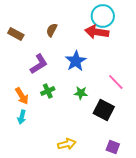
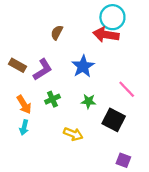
brown rectangle: (16, 34) -> (17, 65), moved
yellow arrow: (67, 144) -> (73, 134), moved, turned 36

